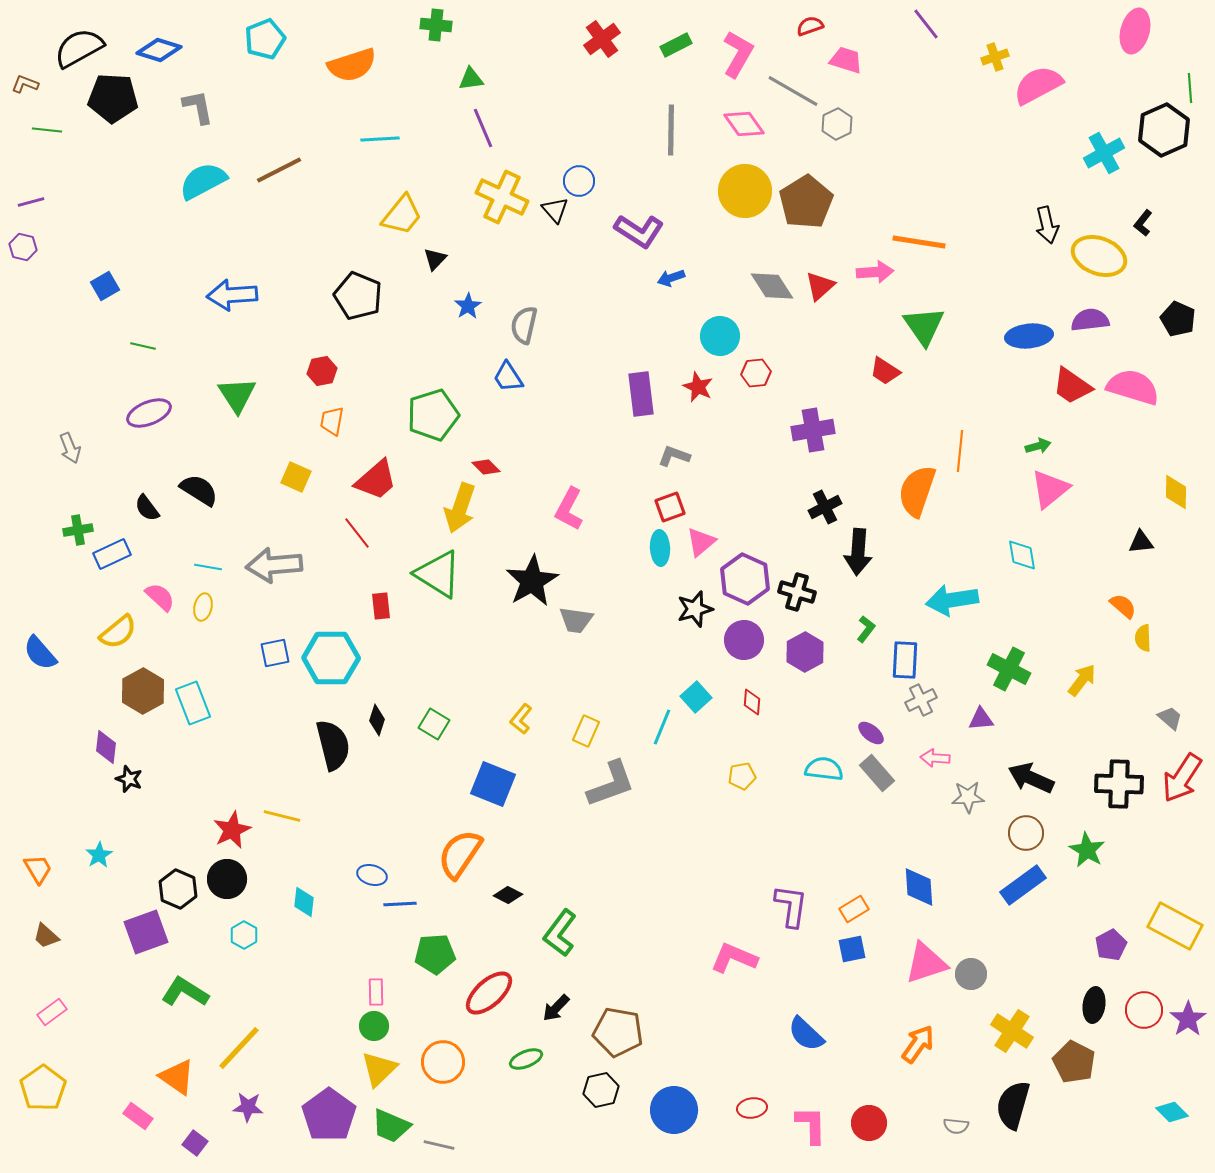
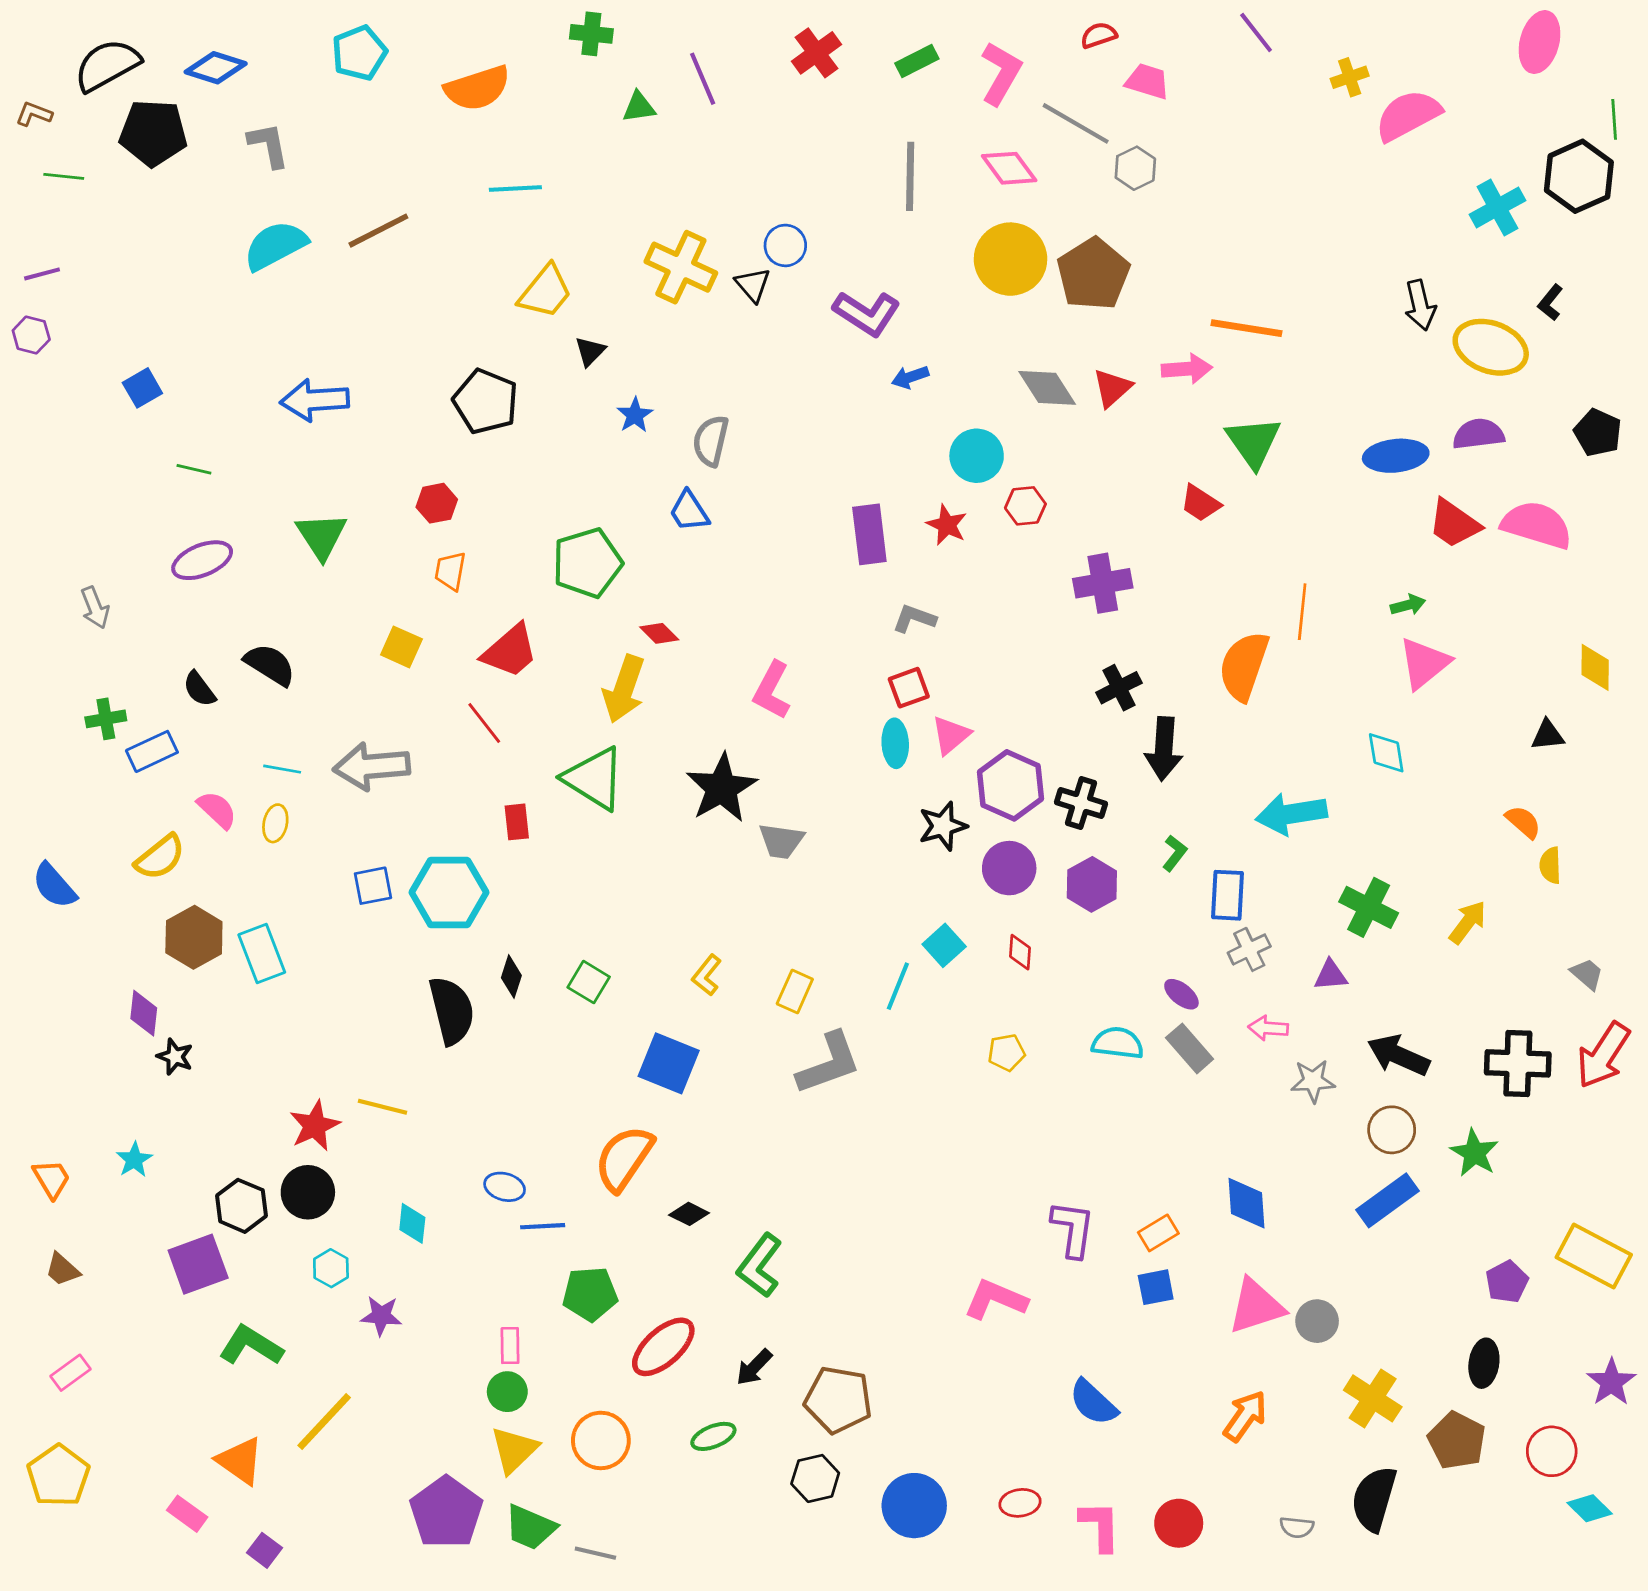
purple line: (483, 128) -> (703, 79), moved
red circle: (1144, 1010) -> (1552, 1451), moved
purple star: (248, 1107) -> (381, 1316), moved

